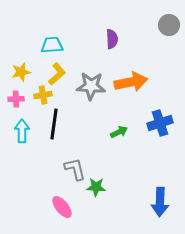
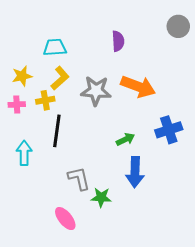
orange arrow: (131, 82) -> (138, 87), turned 32
cyan arrow: (22, 131) -> (24, 153), moved
blue arrow: (160, 202) -> (135, 172), moved

